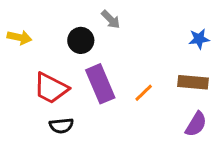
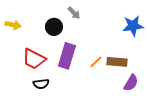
blue star: (199, 39) -> (133, 26), size x1.5
brown rectangle: (193, 82) -> (117, 62), moved
purple rectangle: (100, 84) -> (67, 56), turned 40

